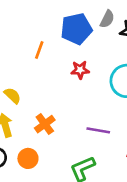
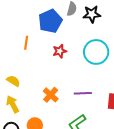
orange cross: (45, 124) -> (51, 95), moved

